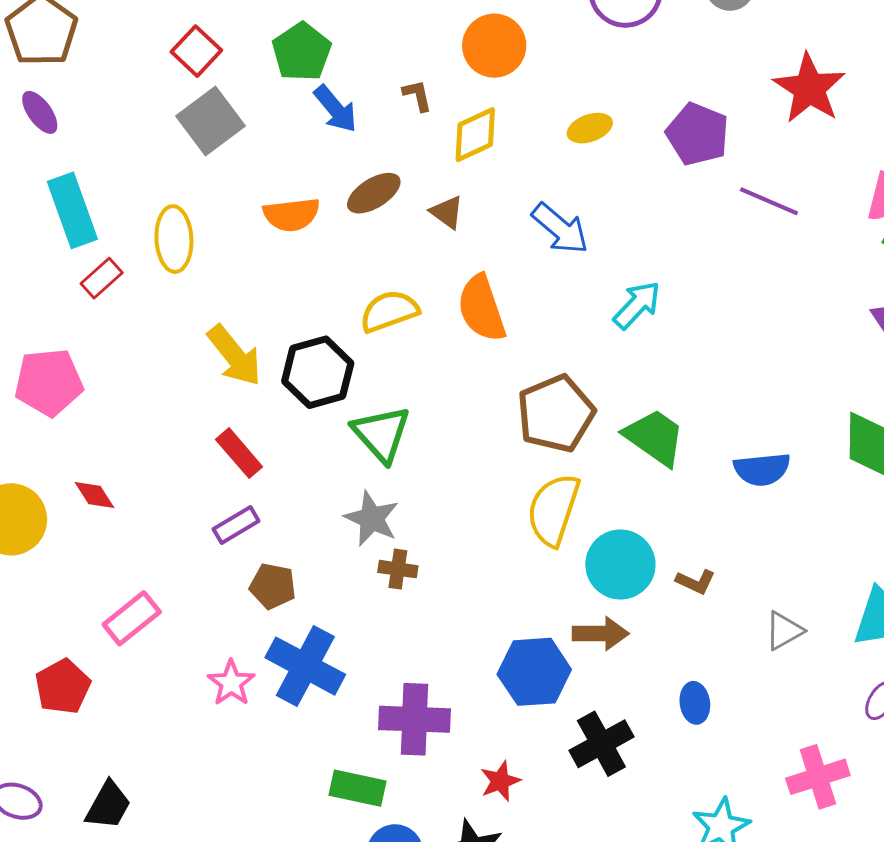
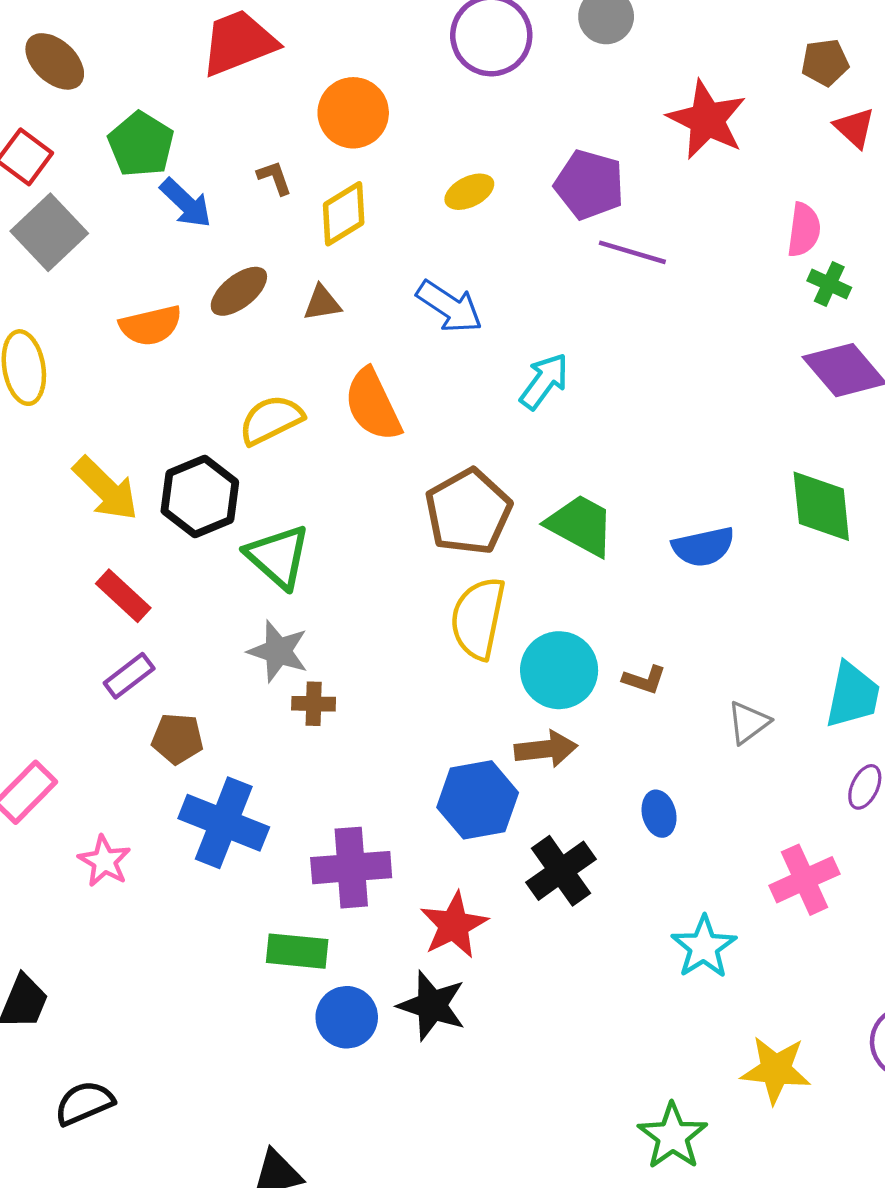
purple line: (769, 201) -> (632, 252), moved
brown triangle: (447, 212) -> (322, 303), turned -39
pink star: (231, 683) -> (104, 861), moved
red star: (500, 781) -> (454, 925), size x1.5

